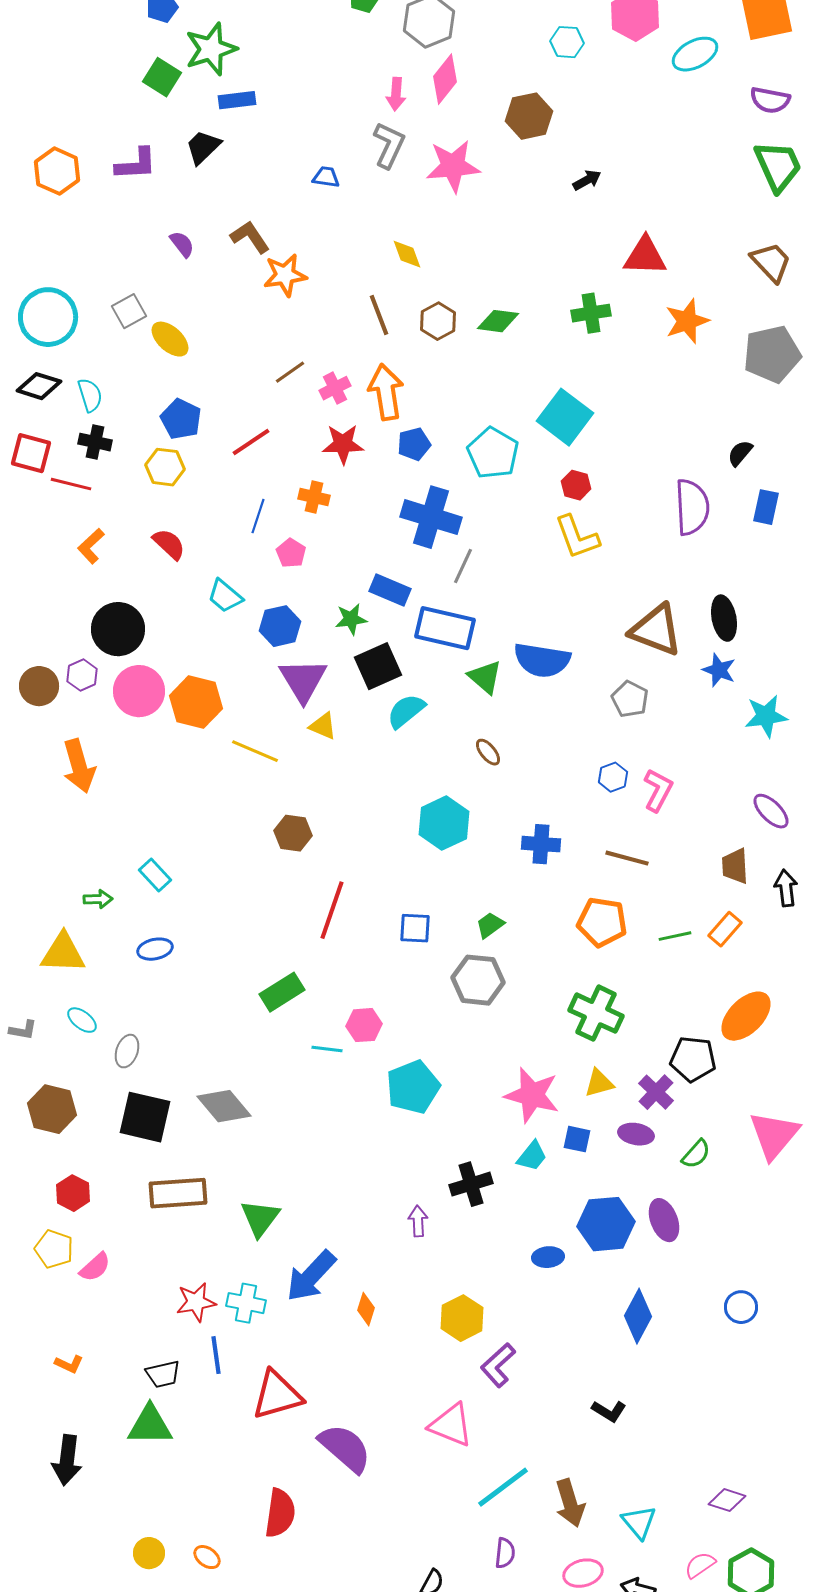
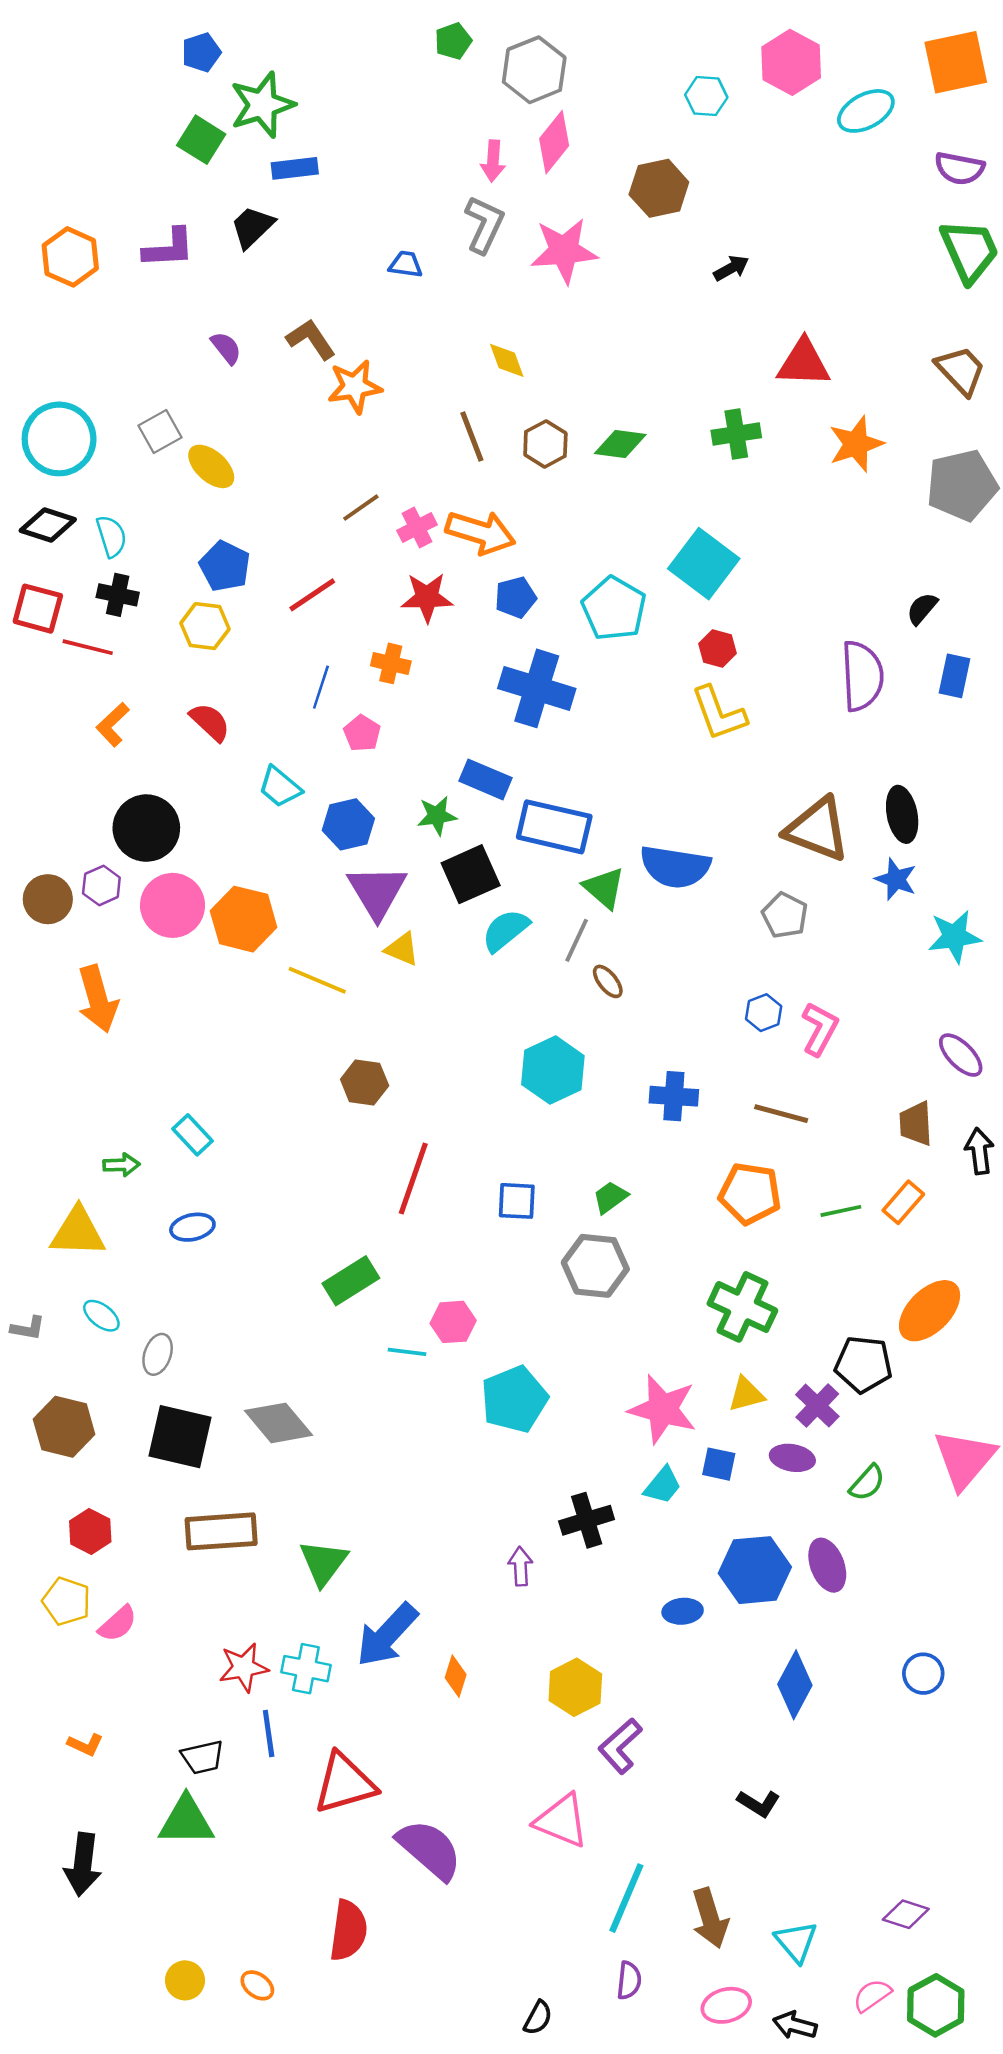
orange arrow: (386, 392) -> (481, 533), turned 116
gray line: (463, 566) -> (577, 940), moved
cyan line: (503, 1487) -> (626, 1898), turned -30

